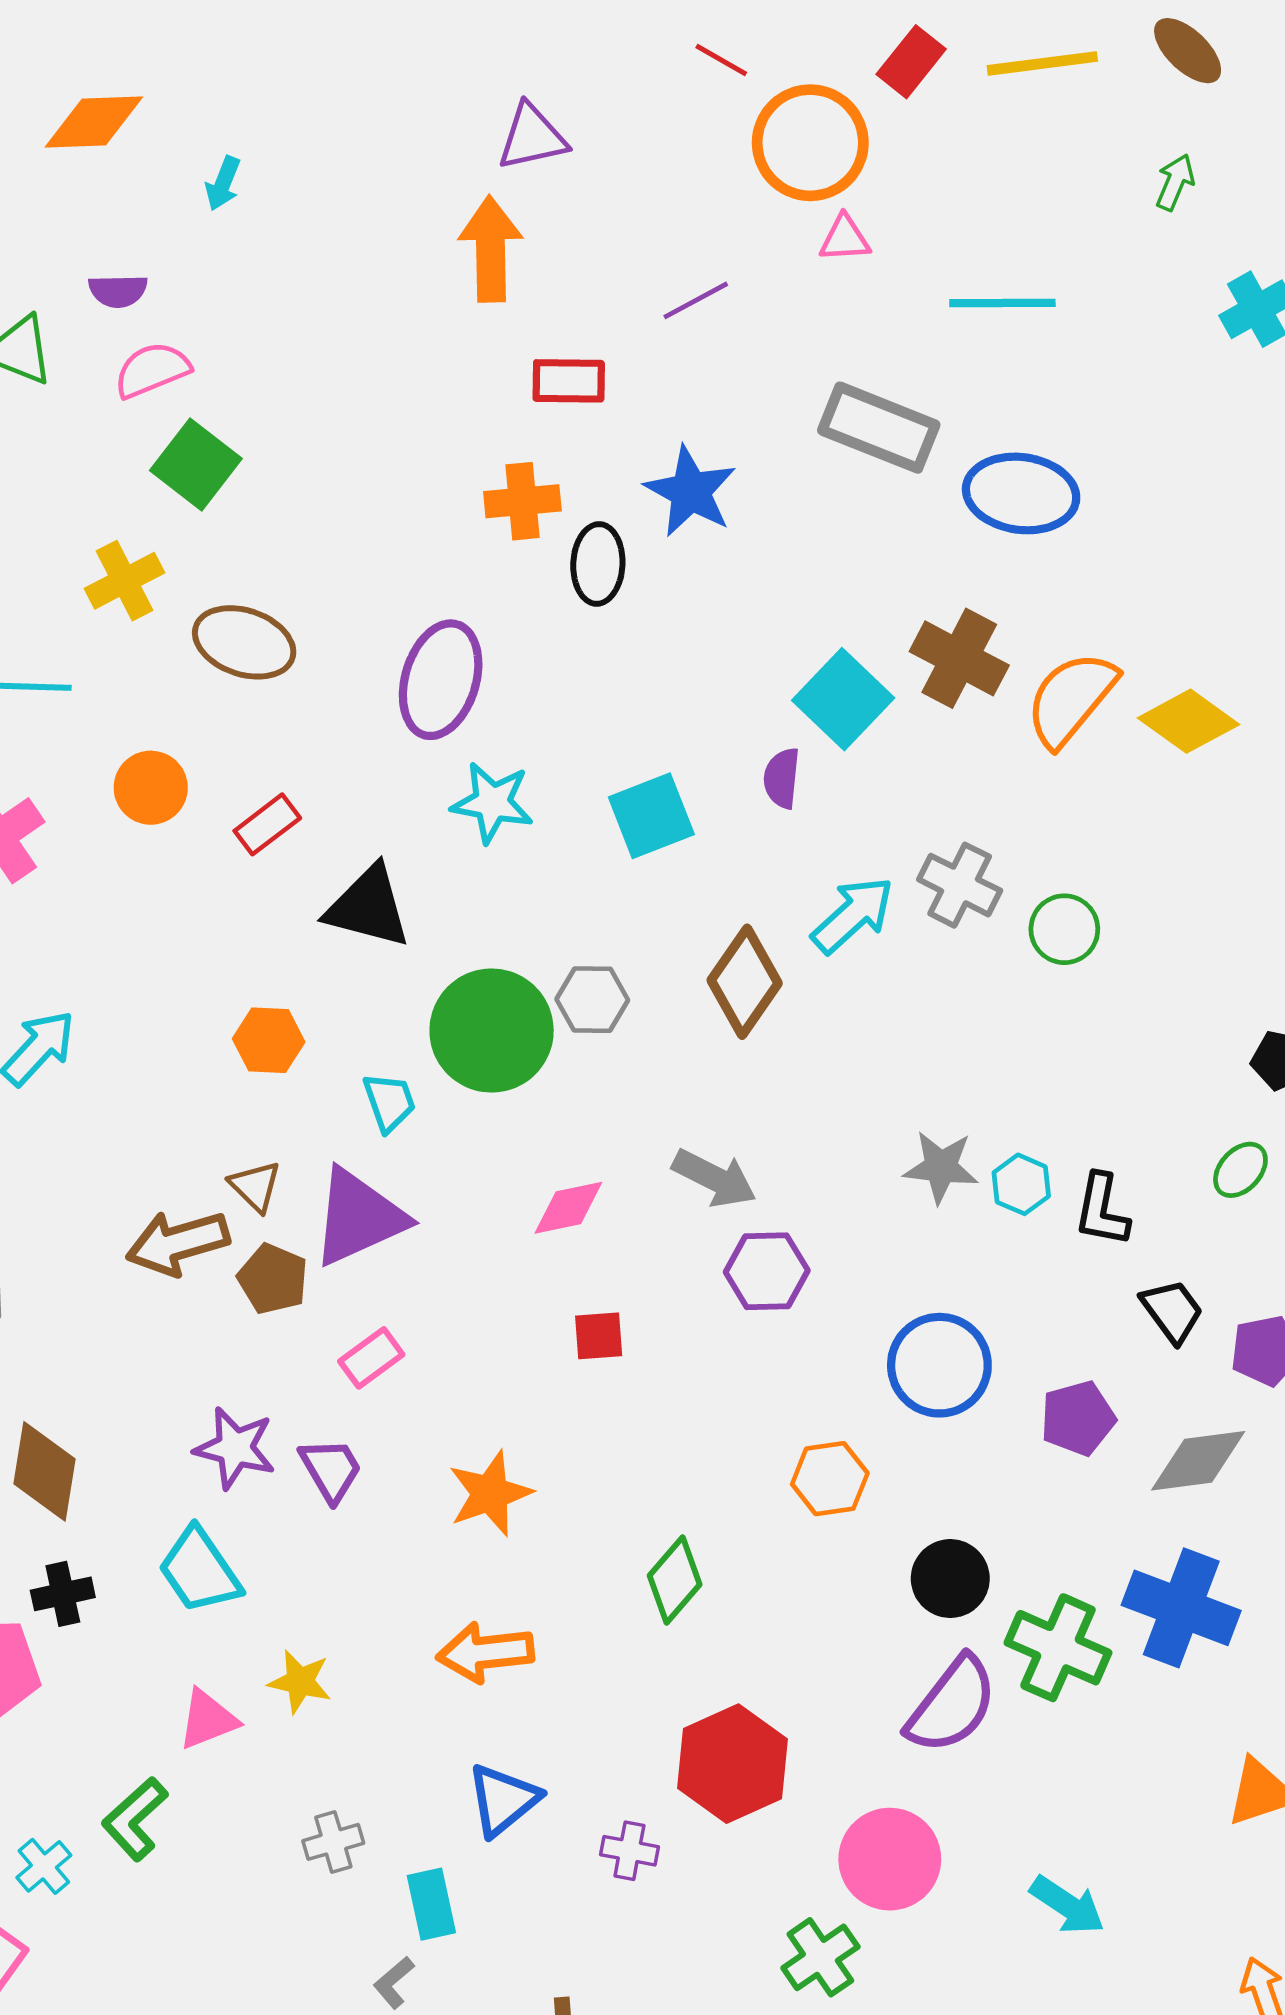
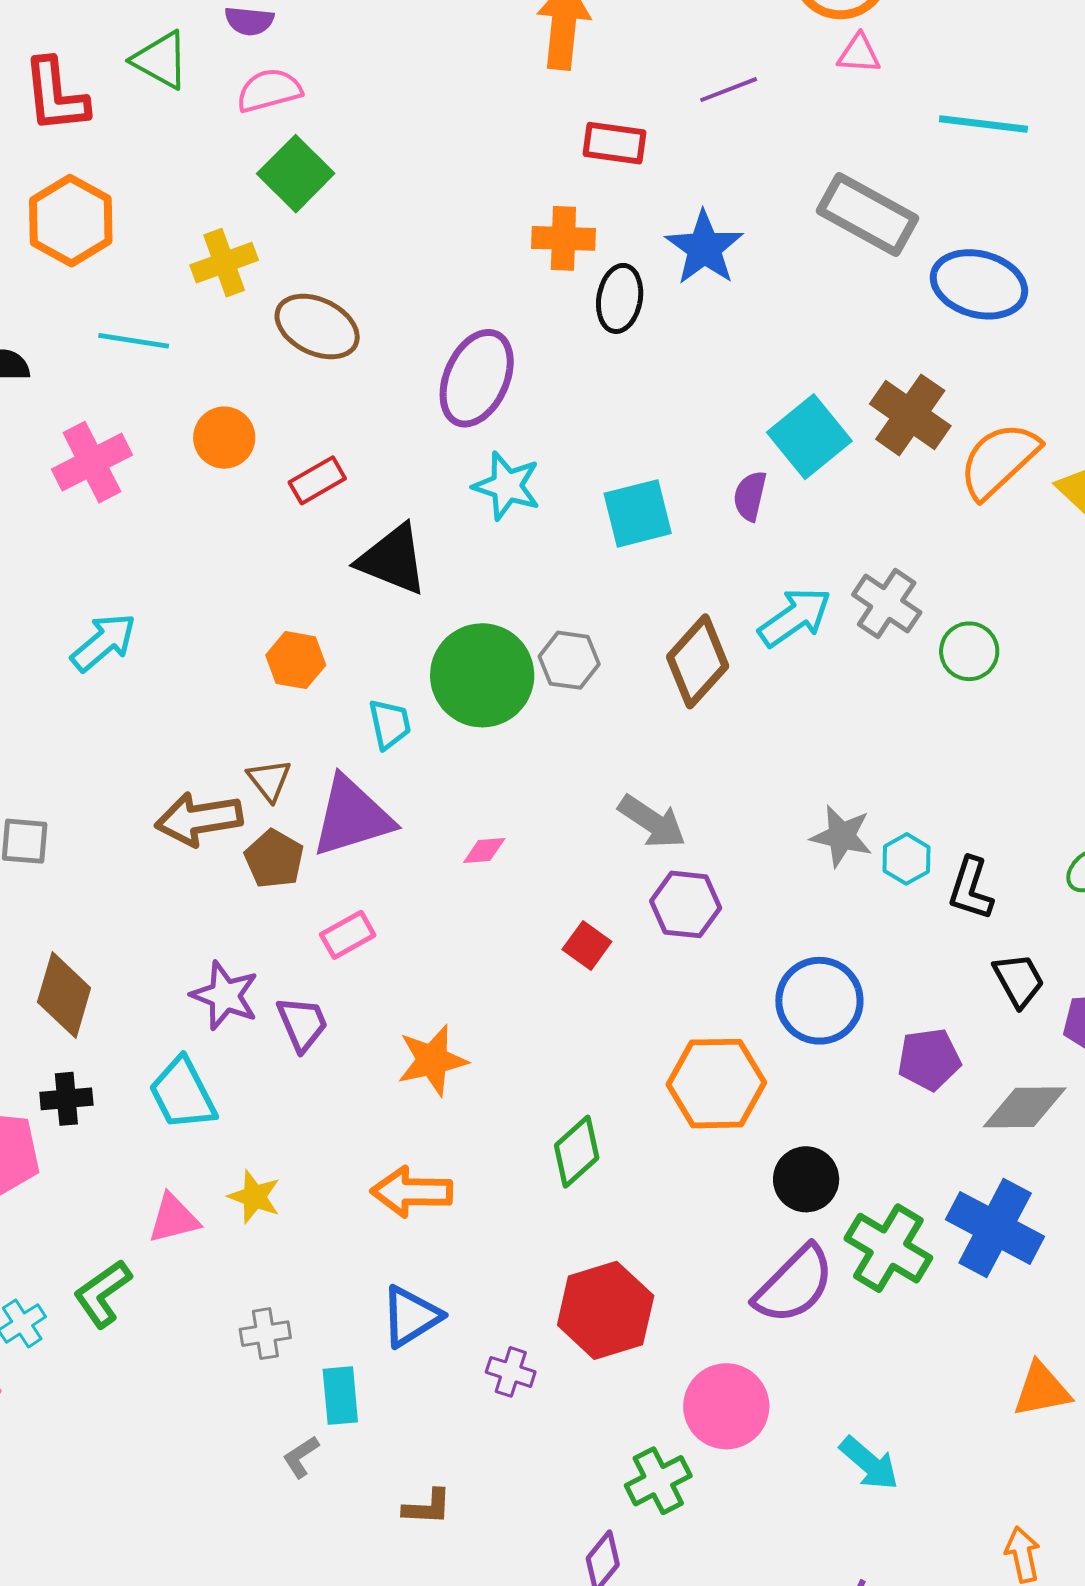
pink diamond: (568, 1208) -> (484, 850), moved, size x0.7
red square: (599, 1336) -> (587, 946), moved, turned 33
orange hexagon: (830, 1479) -> (716, 1084), size x1.5

